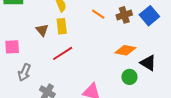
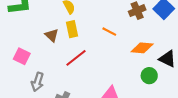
orange line: (98, 14) -> (109, 32), moved
pink square: (12, 47) -> (22, 56), turned 35

